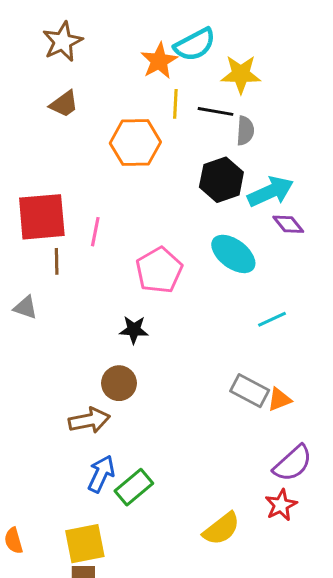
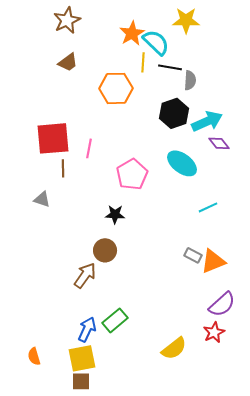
cyan semicircle: (195, 45) -> (156, 42), moved, turned -108
yellow star: (241, 74) -> (186, 20), moved
gray rectangle: (250, 391) -> (193, 255), size x0.7
orange triangle: (279, 400) -> (213, 261), size x1.5
brown arrow: (89, 420) -> (85, 275), turned -44
blue arrow: (101, 474) -> (87, 329), moved

